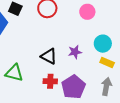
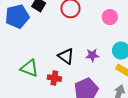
red cross: (50, 81) -> (54, 78), moved

